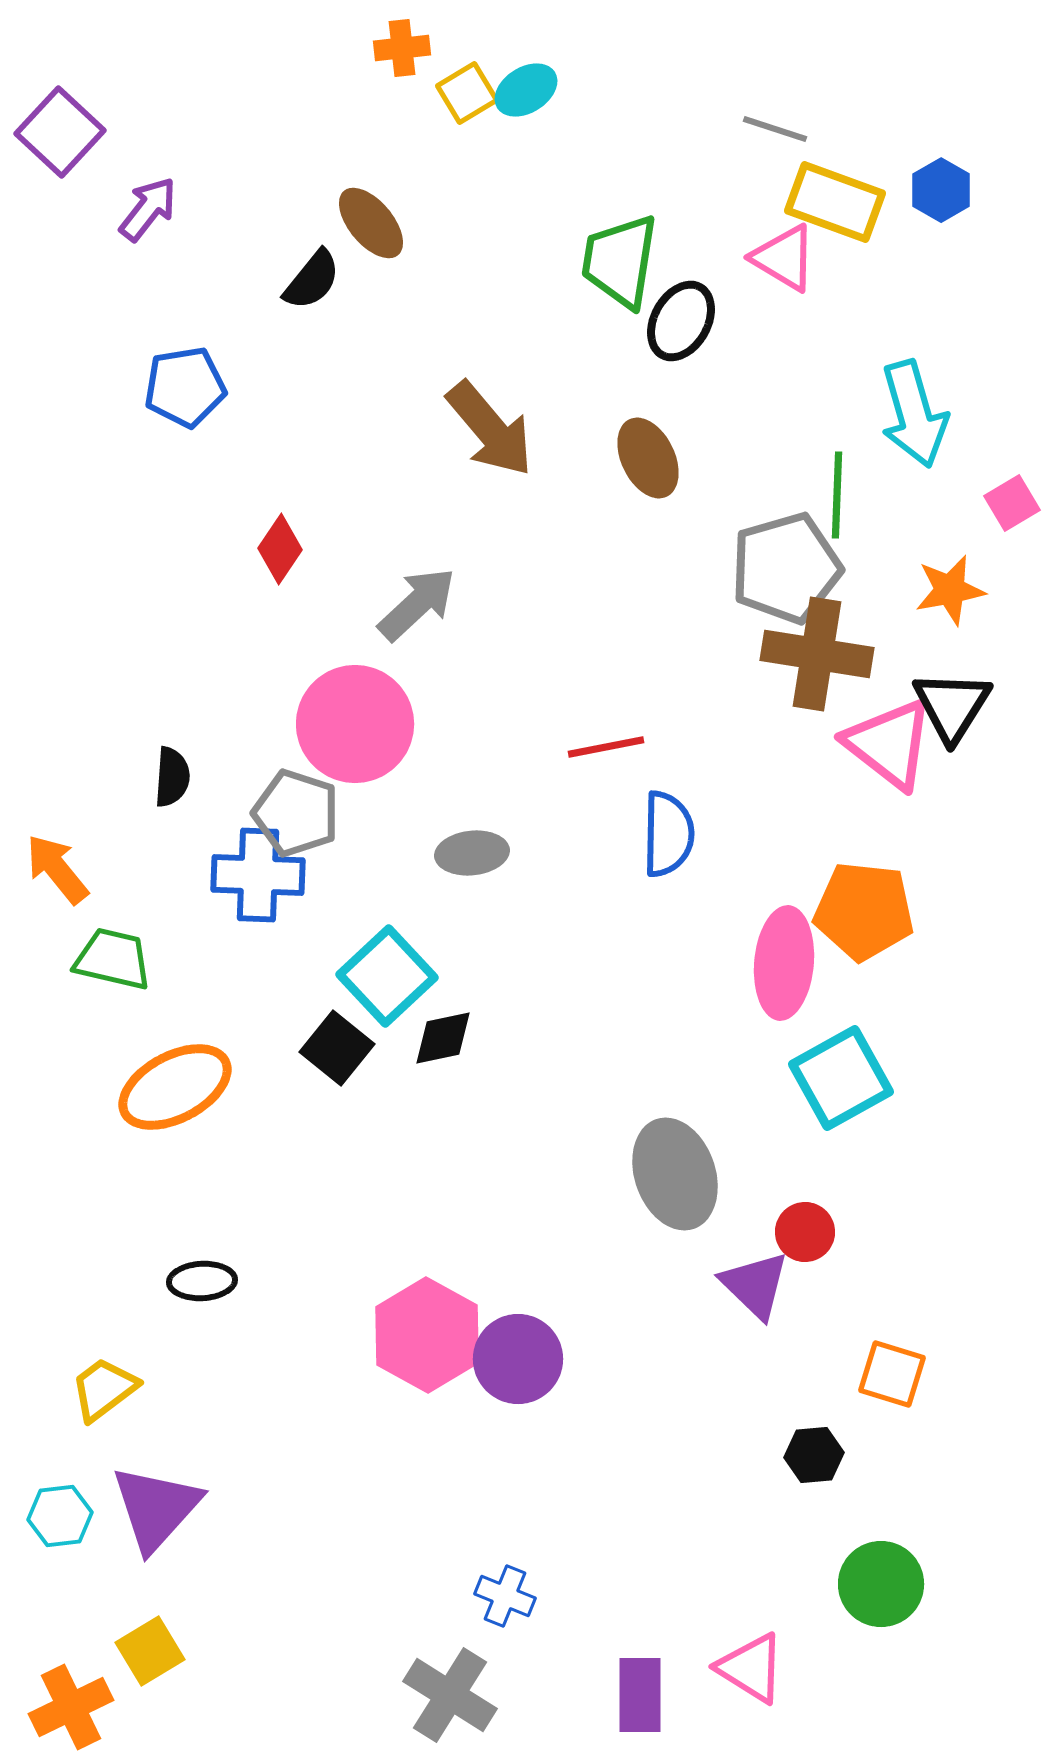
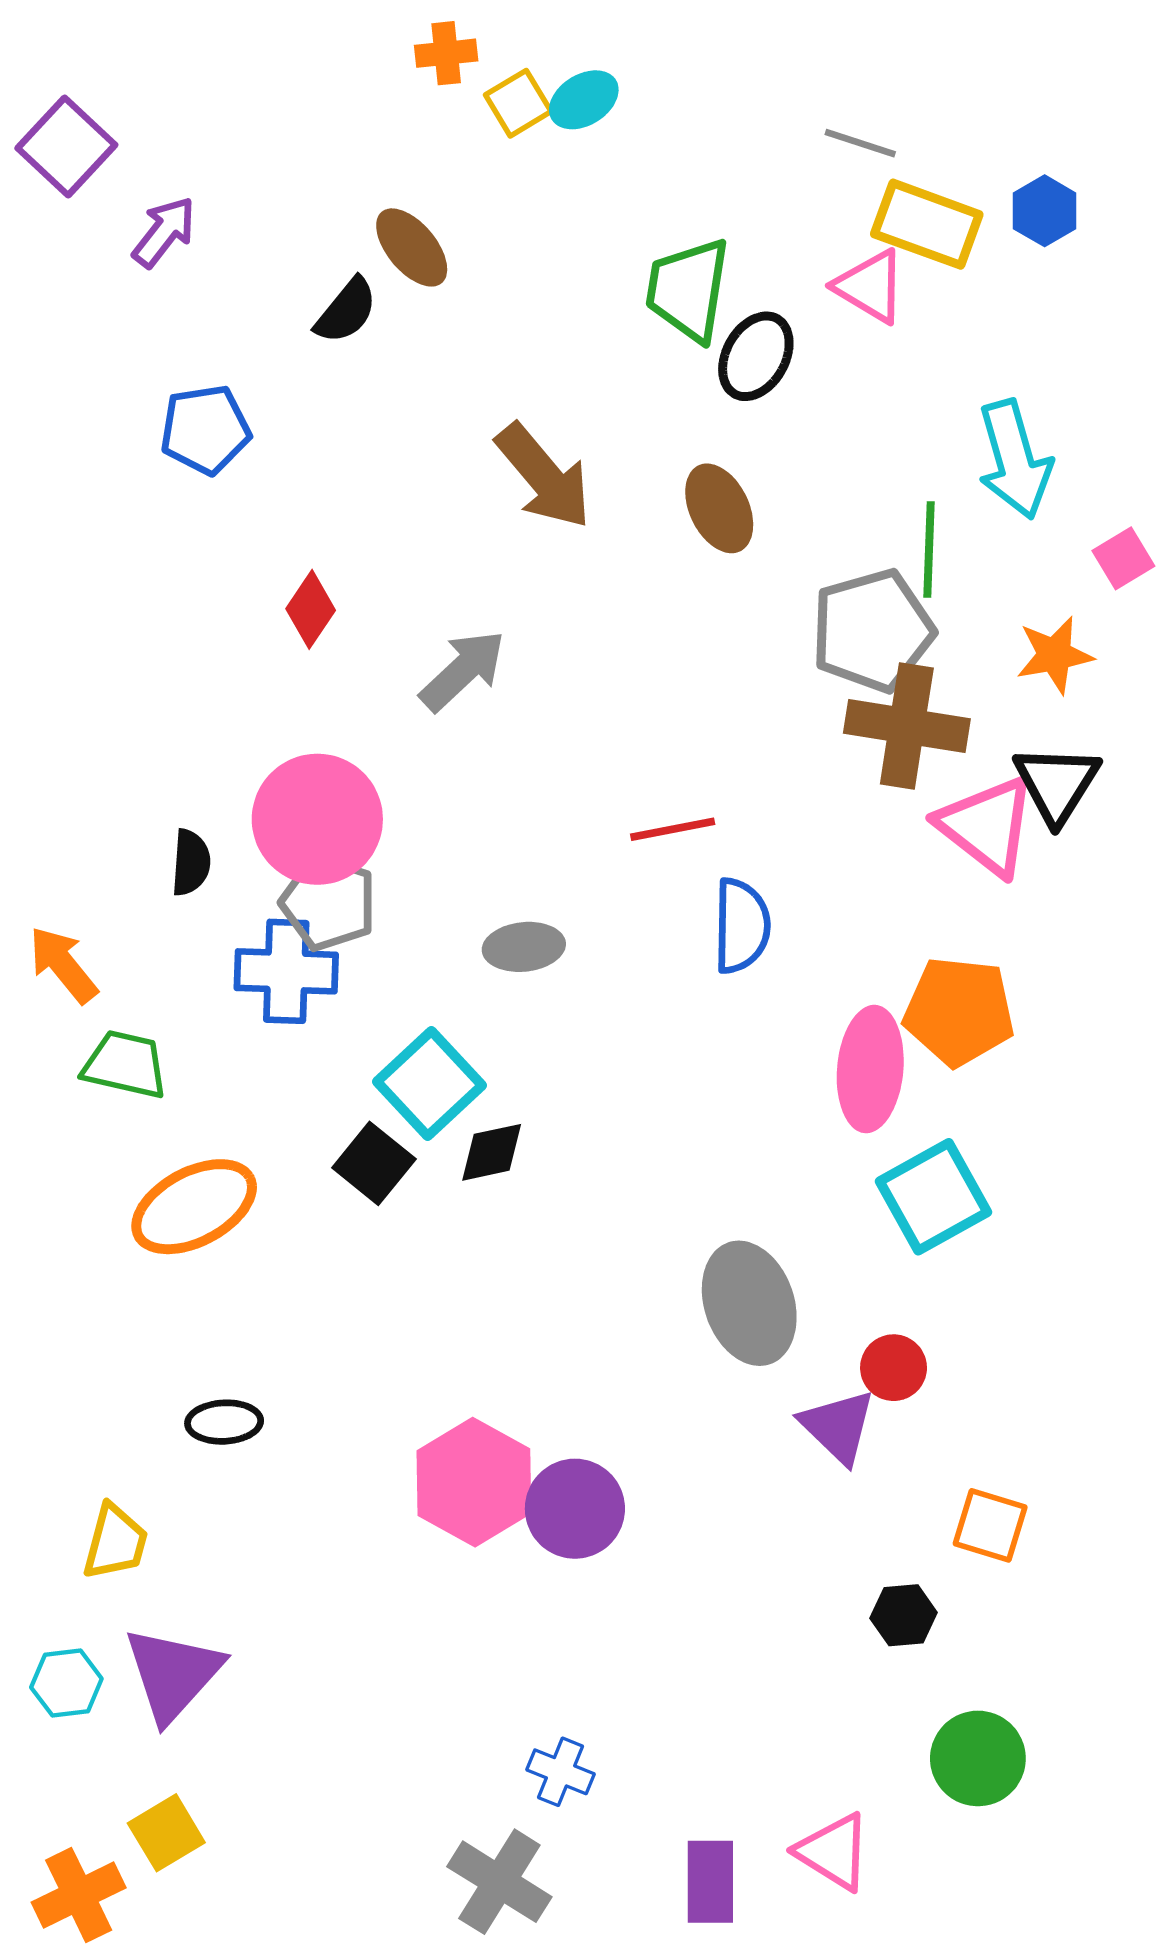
pink circle: (355, 724) -> (317, 819), moved
yellow trapezoid: (104, 1389) -> (115, 1542), turned 142

